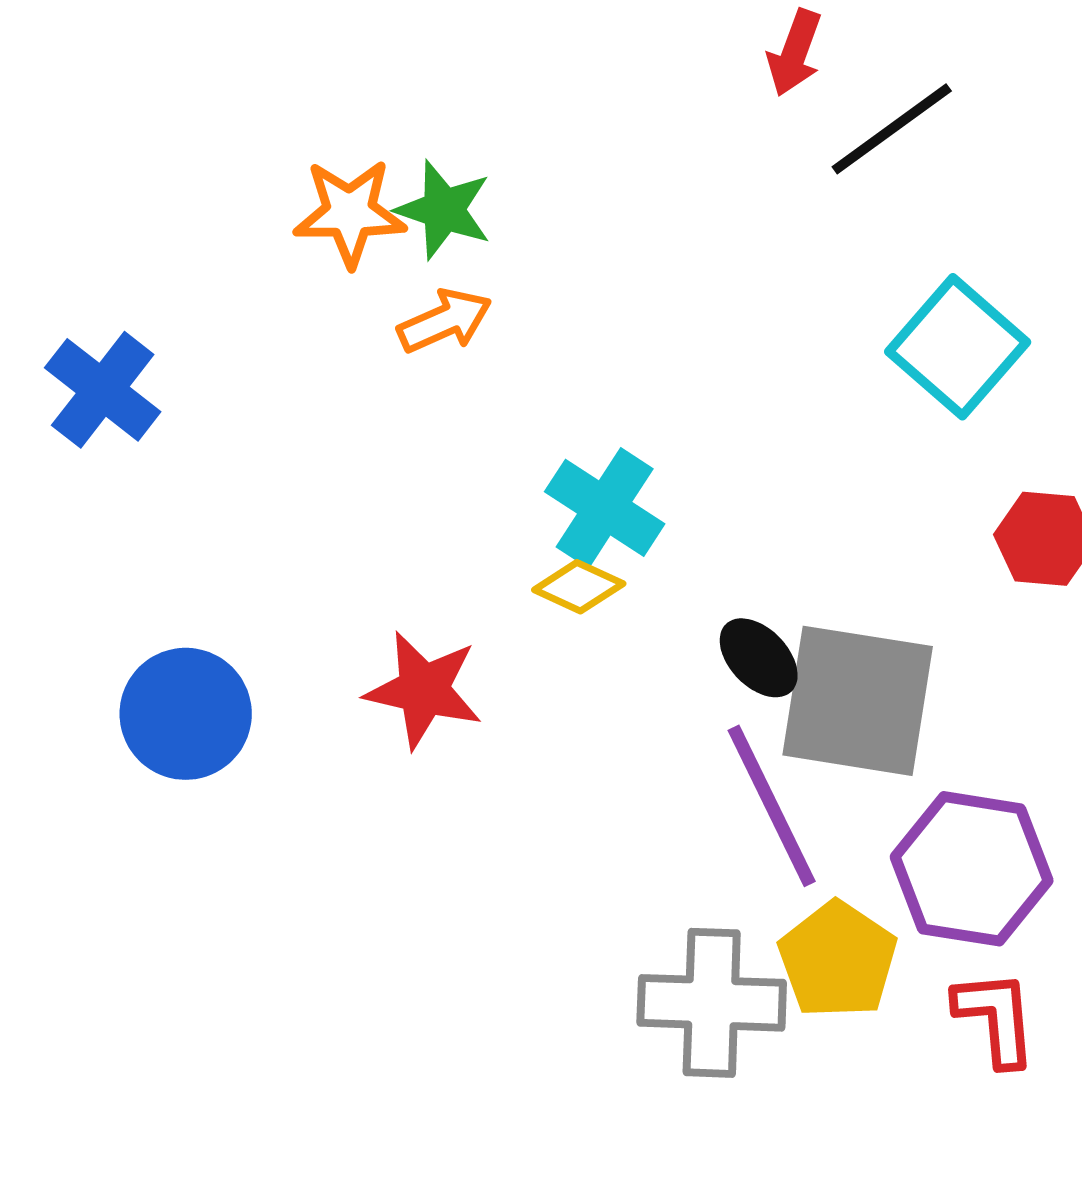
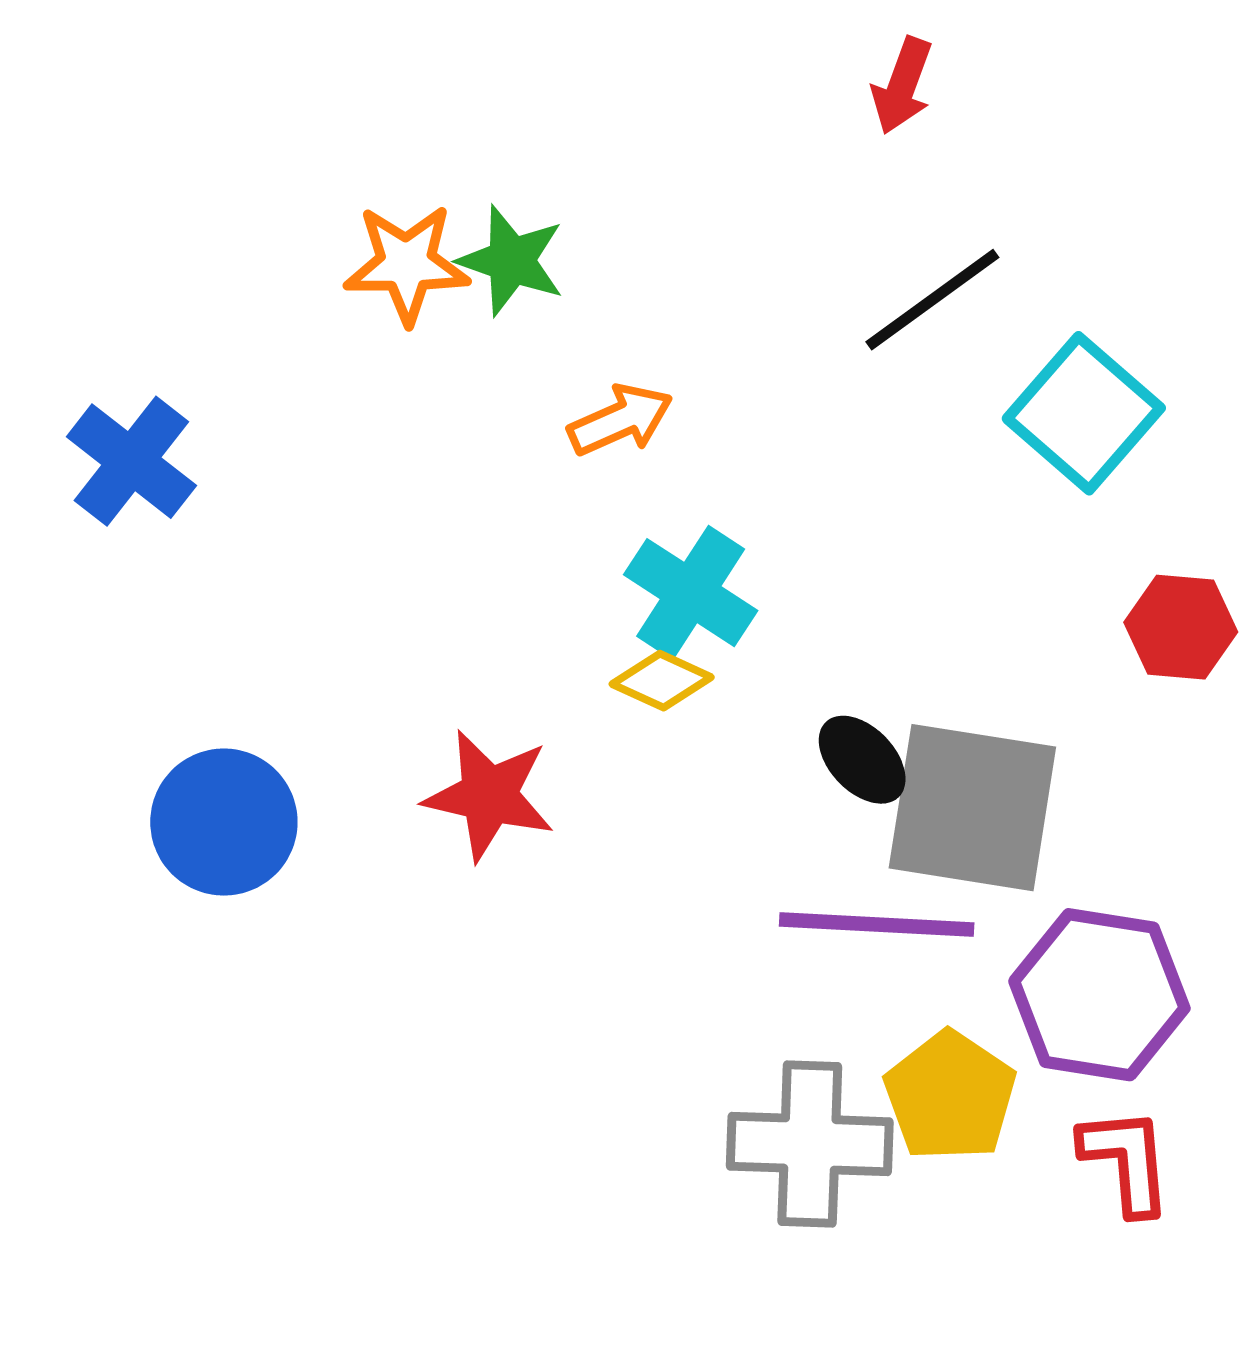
black line: (892, 129) -> (932, 300), moved
orange arrow: (445, 321) -> (620, 420), moved
purple line: (772, 806) -> (877, 925), turned -61

